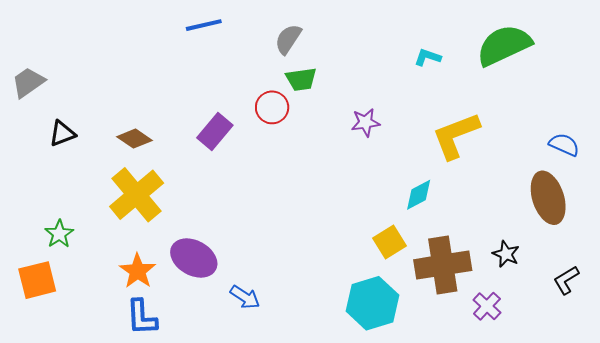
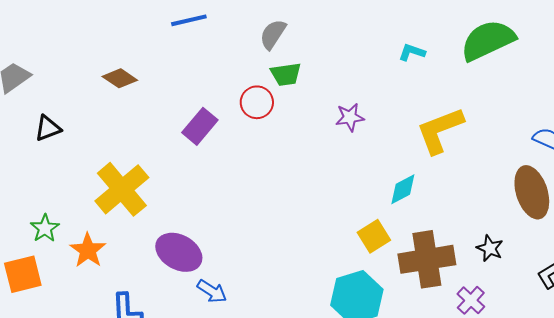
brown diamond: (135, 139) -> (120, 78), moved
orange star: (138, 271) -> (88, 250), moved
blue arrow: (245, 297) -> (212, 291), moved

